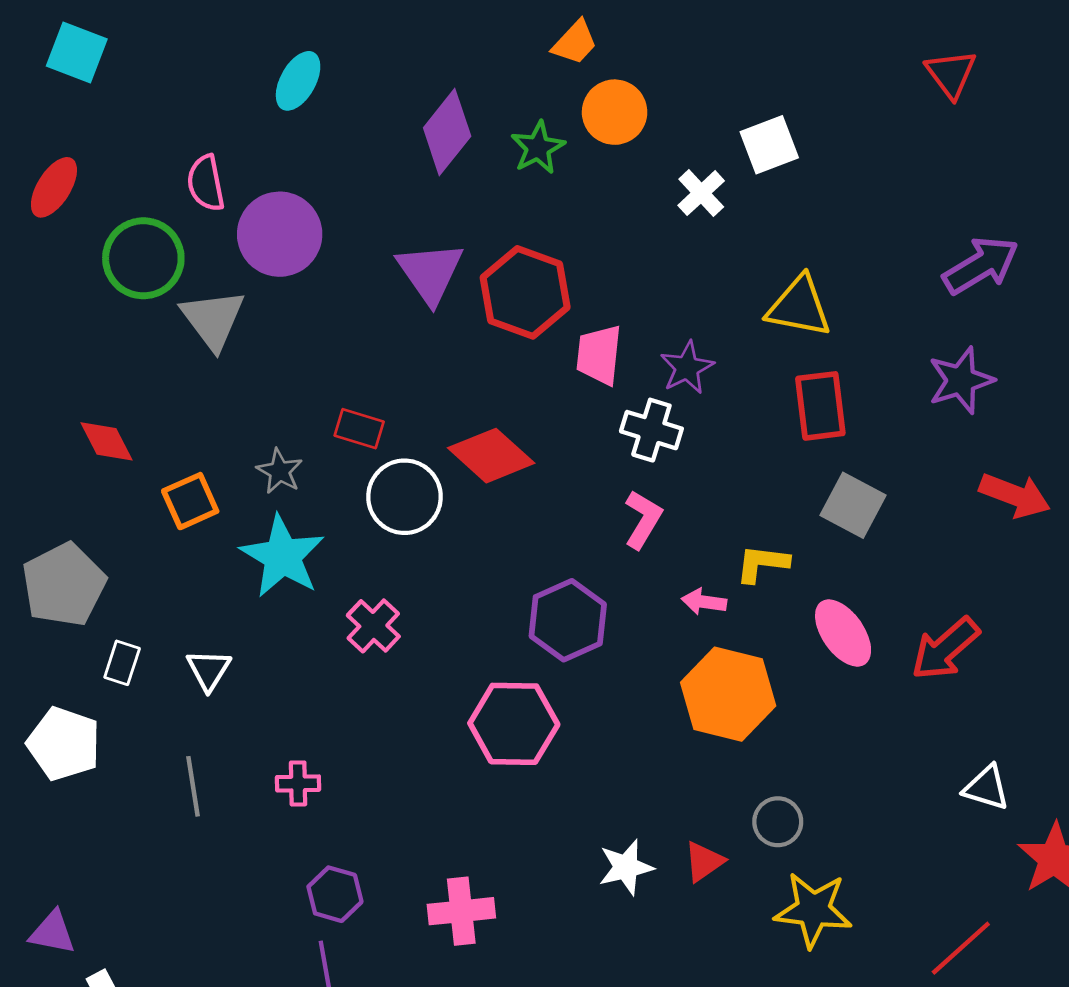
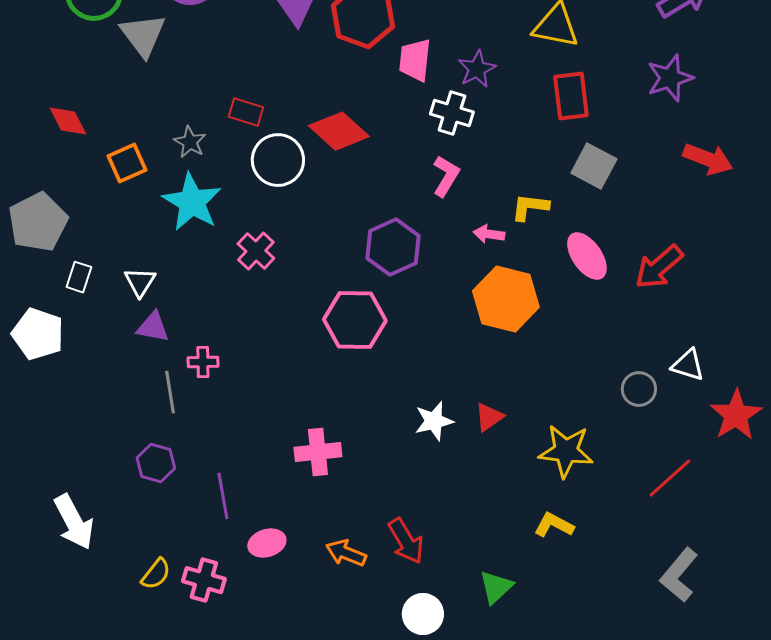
gray line: (193, 786) -> (170, 392), moved
gray circle: (778, 822) -> (639, 389), moved
purple hexagon: (335, 894) -> (156, 463), moved
purple triangle: (53, 932) -> (153, 327), moved

